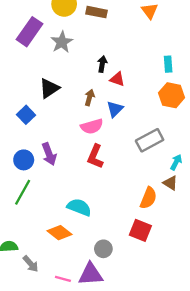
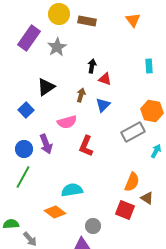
orange hexagon: (172, 95) -> (152, 111), moved
pink semicircle: (92, 126) -> (67, 122), moved
brown triangle: (170, 183) -> (147, 198), moved
cyan semicircle: (79, 207) -> (72, 190), turned -30

